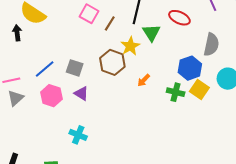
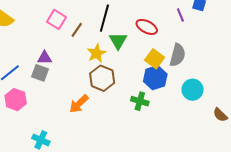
brown hexagon: (112, 62) -> (102, 78), moved
orange arrow: (144, 80) -> (79, 104), moved, size x1.5
yellow square: (199, 90) -> (155, 59), moved
purple triangle: (81, 94) -> (45, 58), moved, turned -35

